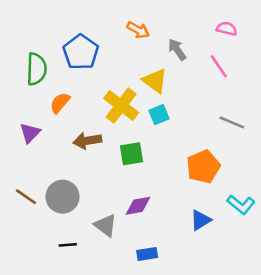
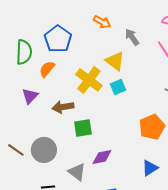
orange semicircle: (60, 103) -> (47, 69), moved
purple triangle: (30, 133) -> (30, 96), moved
green square: (132, 154) -> (83, 128), moved

